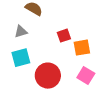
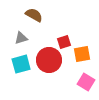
red circle: (48, 76) -> (49, 60), moved

